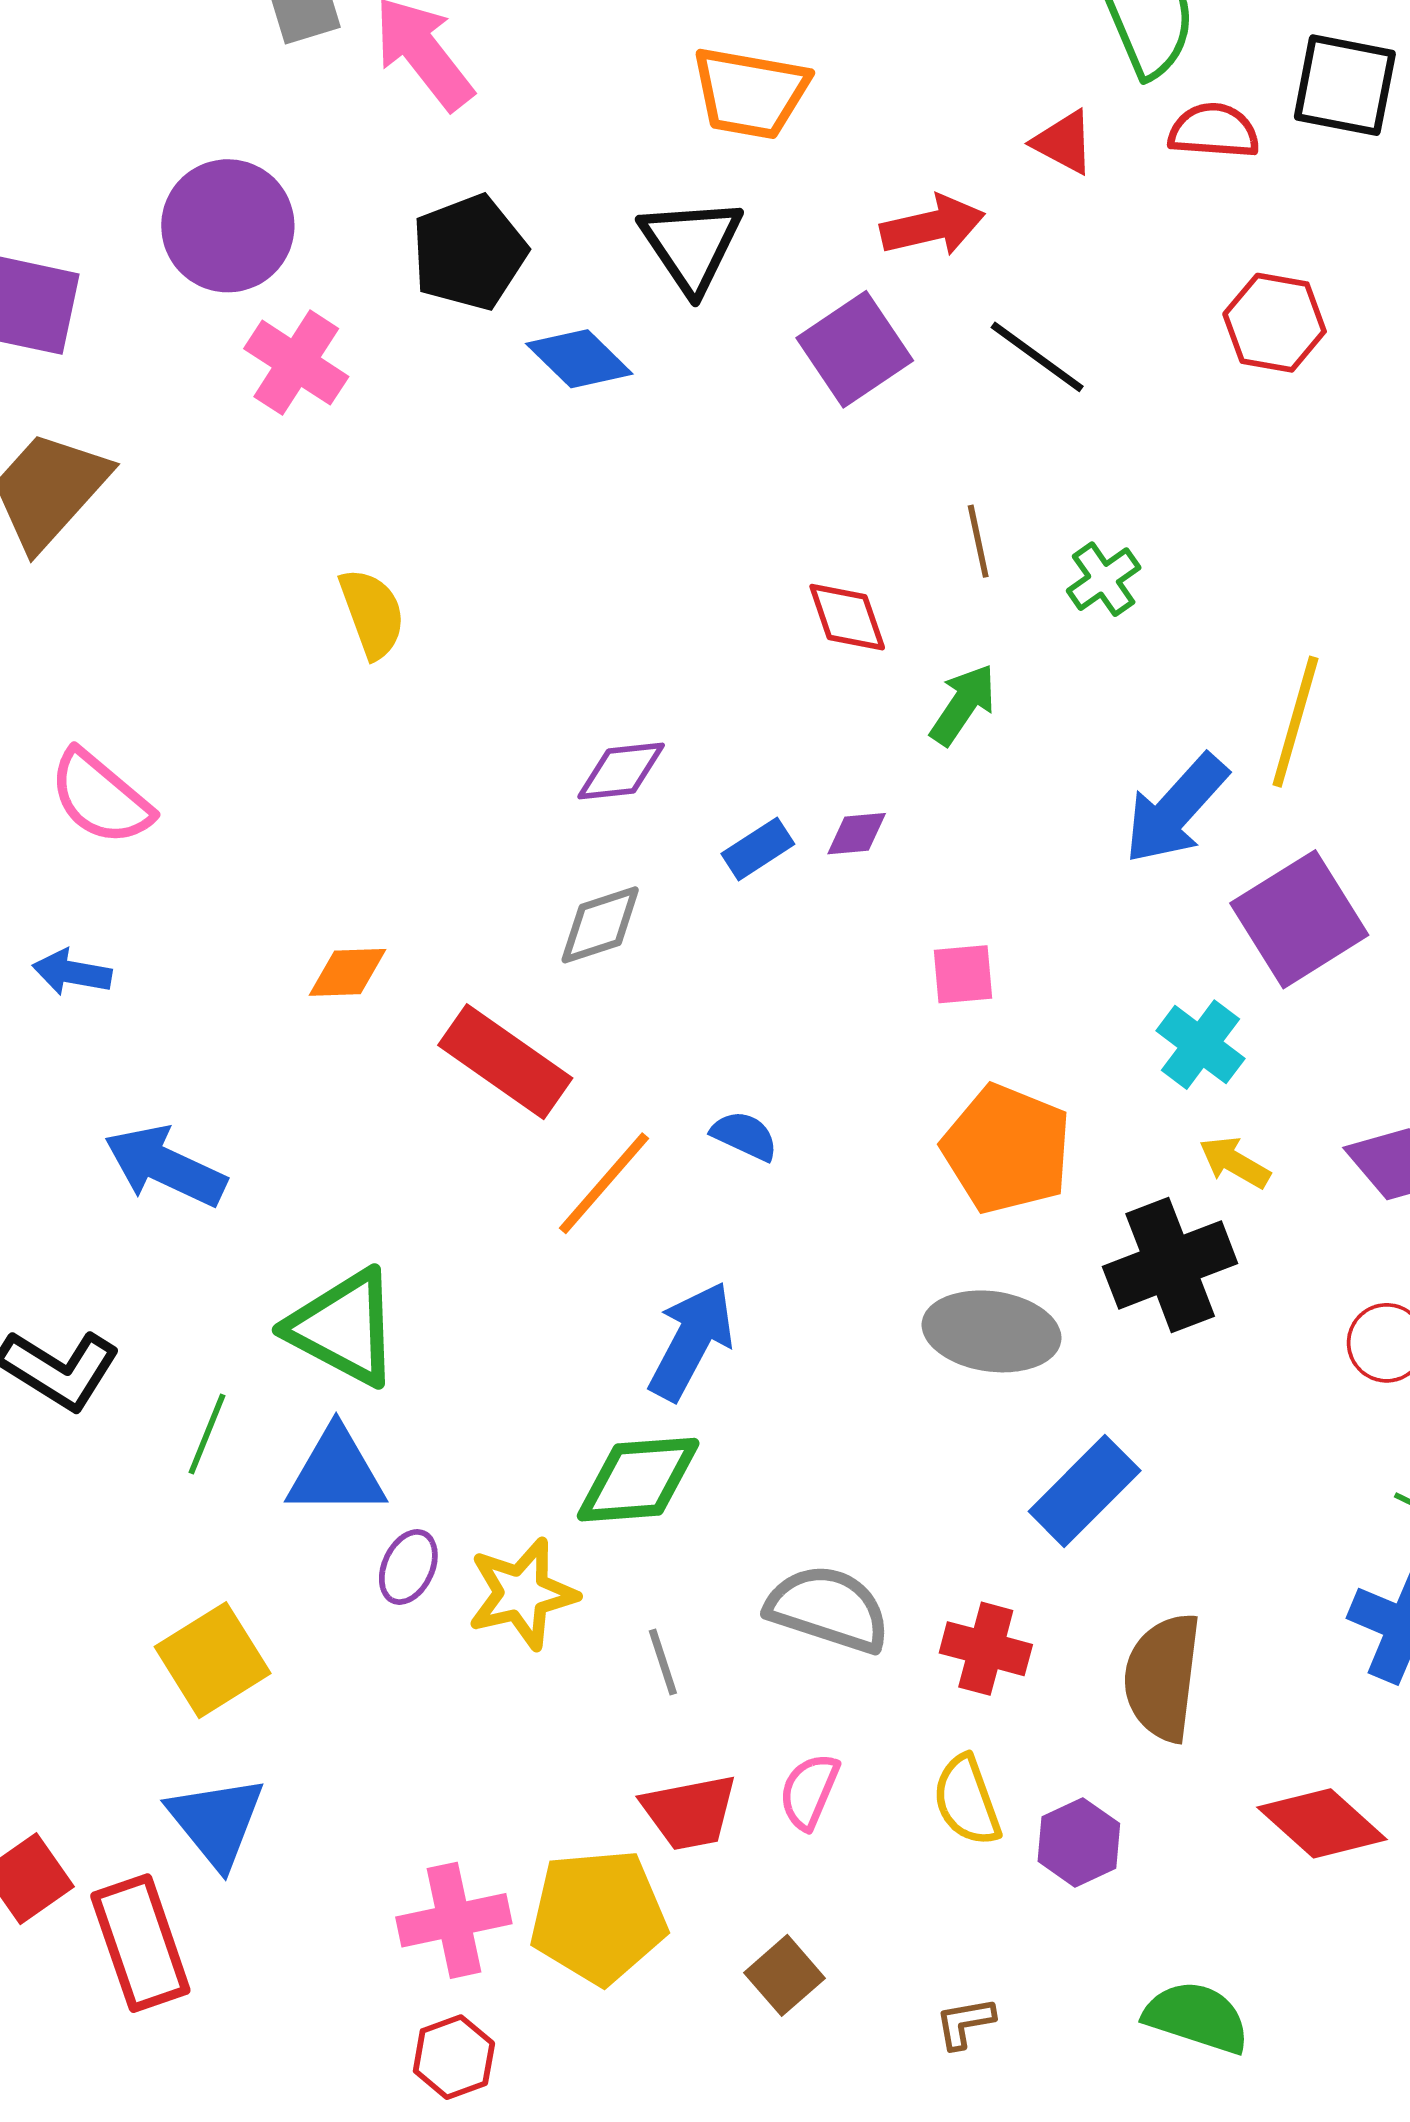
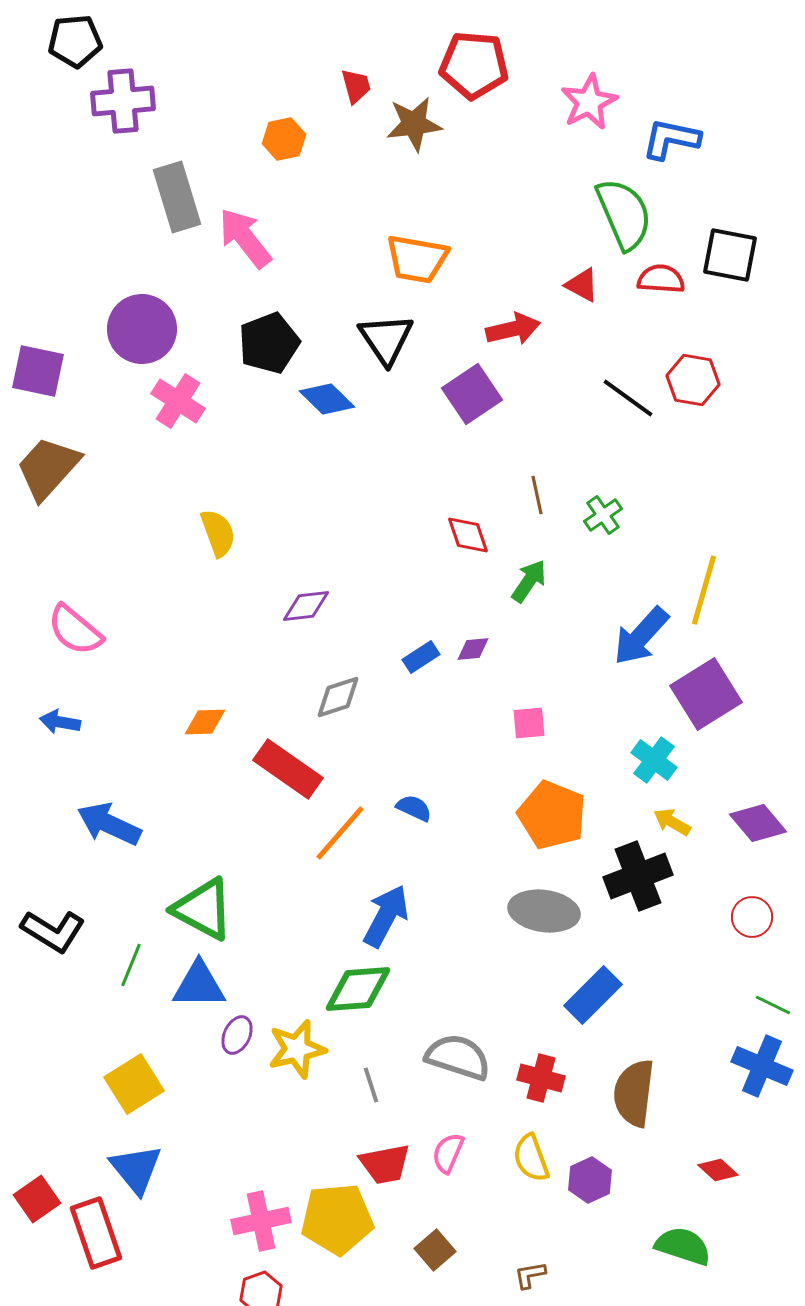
black line: (1037, 357) -> (628, 398), moved
purple diamond: (621, 771) -> (306, 606), moved
red diamond: (1322, 1823) -> (718, 1170), size x0.6
green semicircle: (1197, 2017) -> (683, 1246), moved

